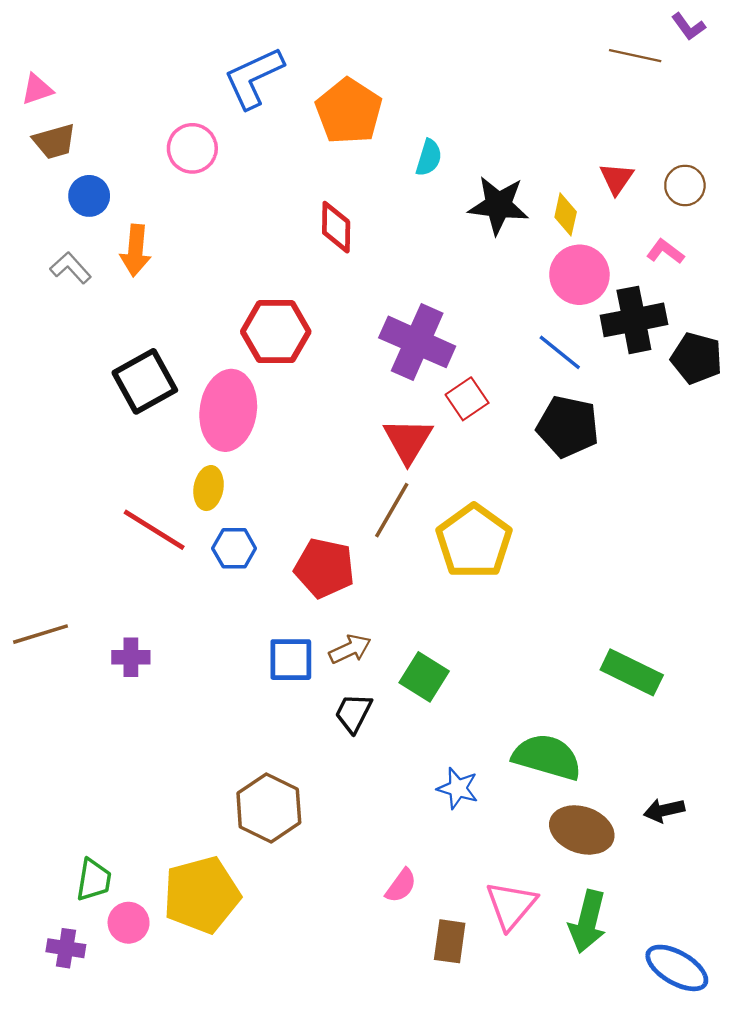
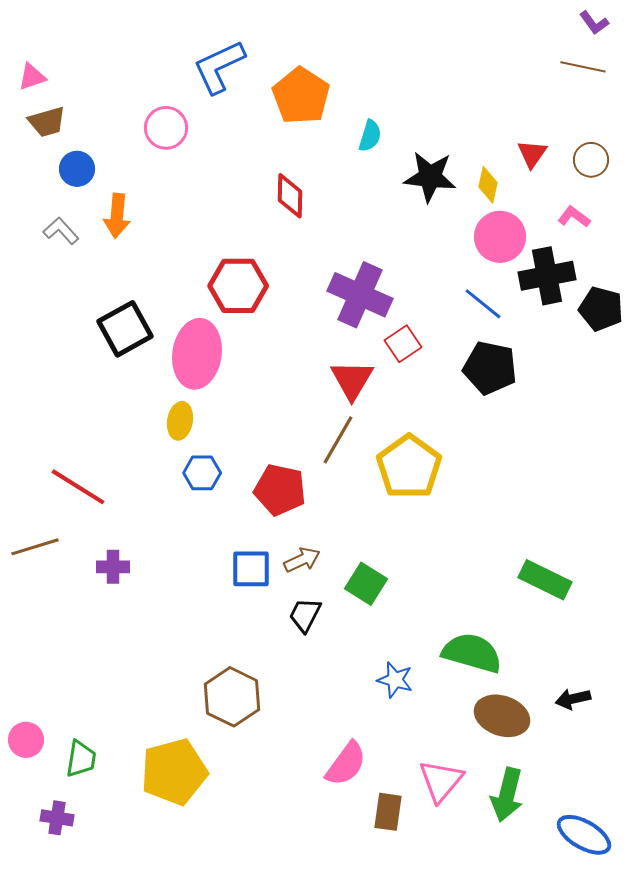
brown line: (635, 56) -> (583, 67), moved
red line: (154, 530) -> (78, 487), moved
pink semicircle: (401, 886) -> (346, 764), size x1.5
pink circle: (129, 923) -> (26, 740), moved

